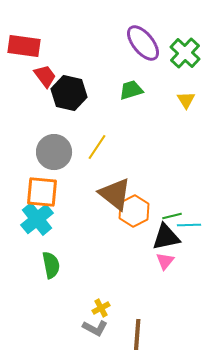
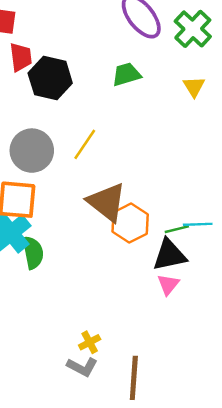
red trapezoid: (45, 76) -> (21, 57), turned 30
cyan line: (189, 225) -> (198, 224), moved
green semicircle: (51, 265) -> (33, 253), moved

